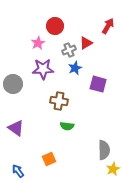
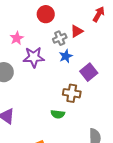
pink star: (38, 43) -> (17, 38), moved
purple square: (98, 84) -> (89, 72), turned 36
brown cross: (59, 101) -> (72, 93), moved

